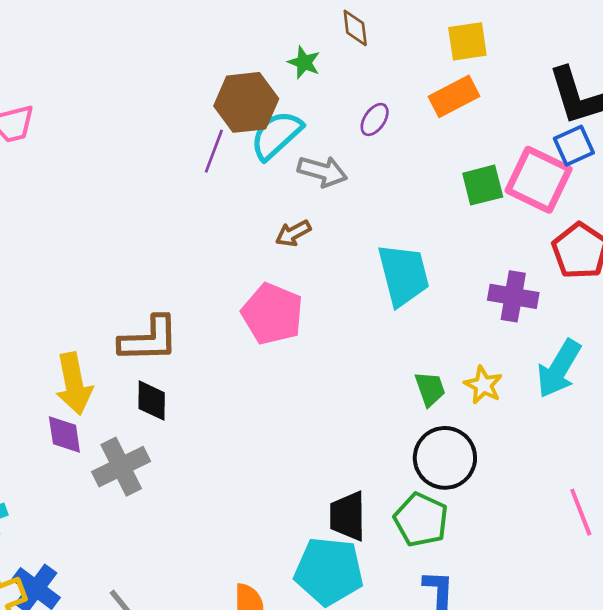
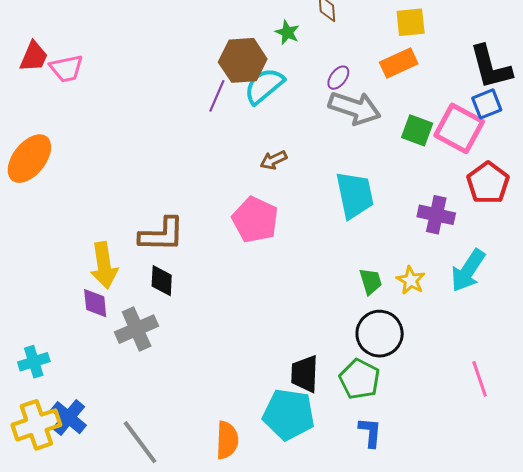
gray arrow: (322, 171) -> (355, 108), moved, size x1.4
green square: (483, 185) -> (417, 130), turned 32

